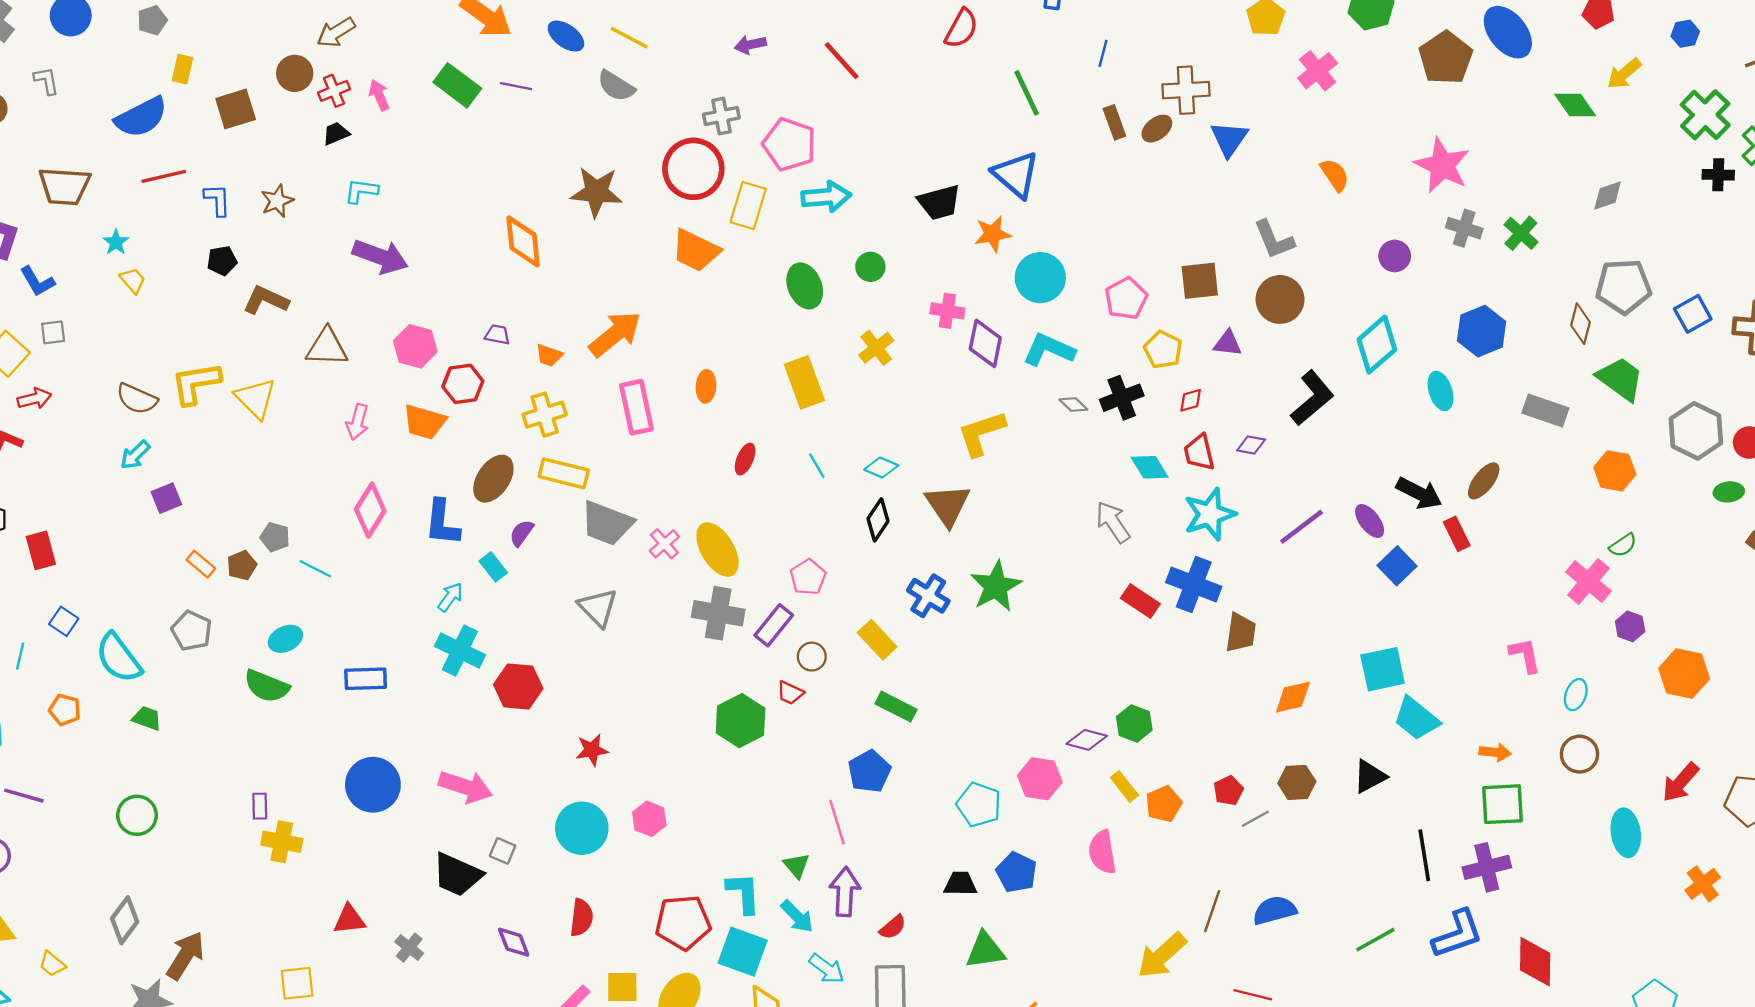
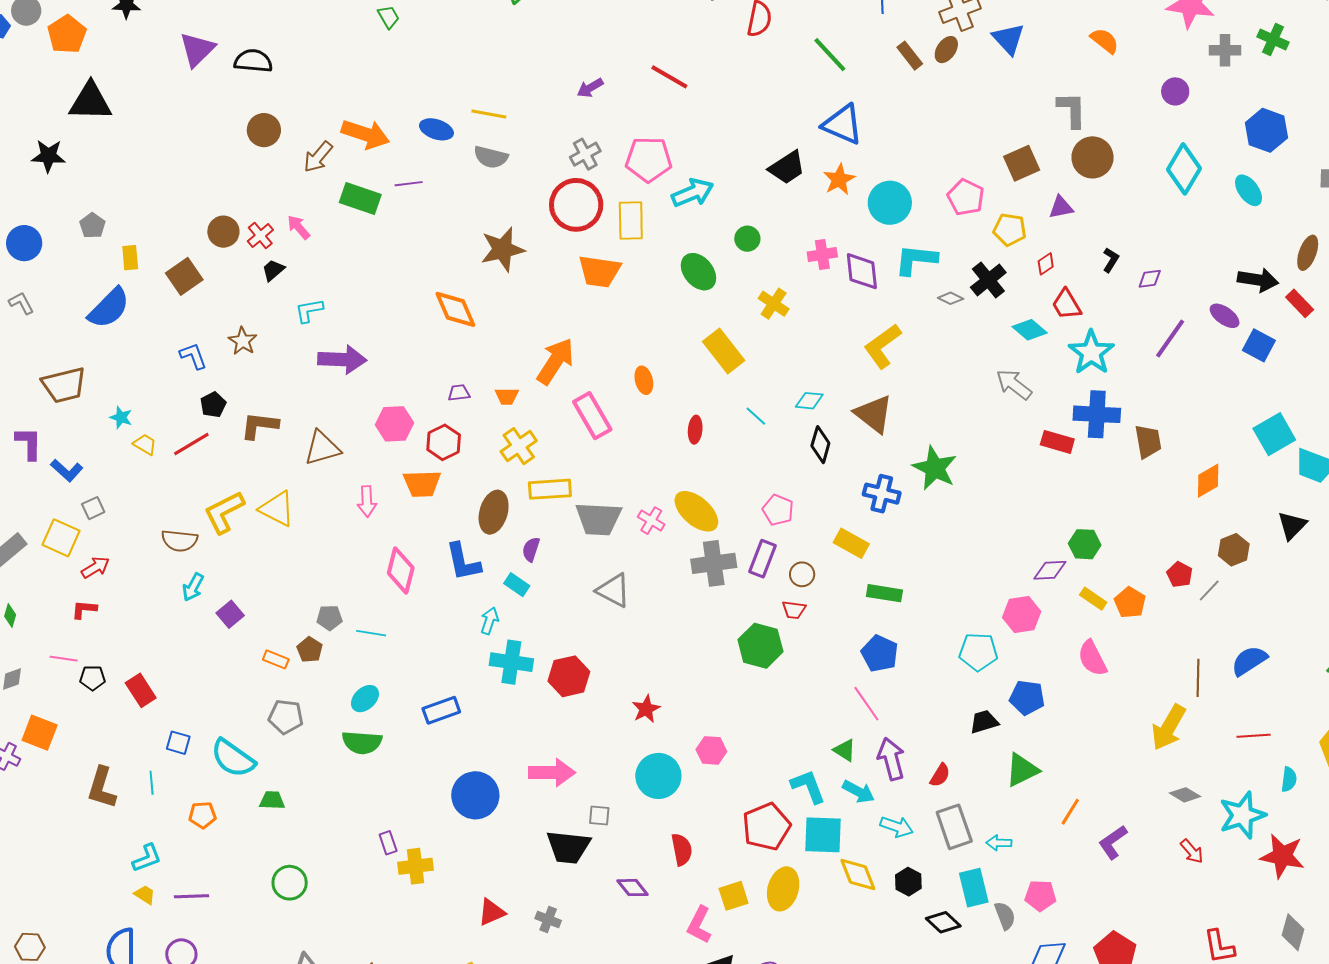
brown arrow: (336, 32) -> (318, 157), moved
red line: (164, 176) -> (191, 444), moved
gray L-shape: (1274, 240) -> (1072, 110), turned -141
black L-shape: (1312, 398) -> (1111, 260), moved, size x0.5
purple diamond: (1251, 445) -> (1150, 279), moved

